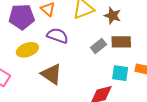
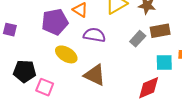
yellow ellipse: (27, 50) -> (66, 54), turned 60

